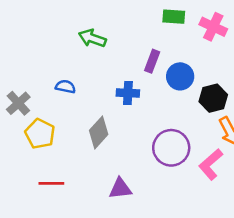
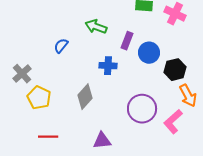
green arrow: (92, 38) -> (96, 27), moved
blue semicircle: (65, 87) -> (61, 46), moved, turned -63

